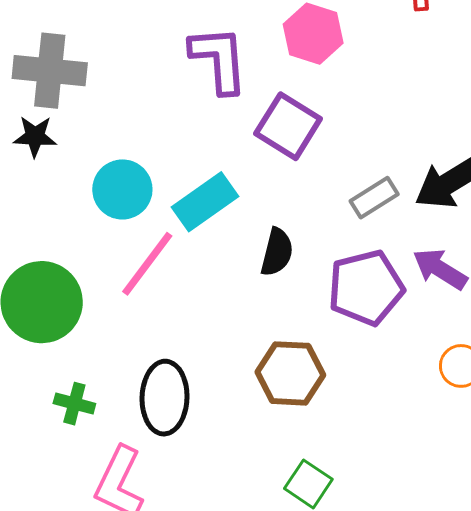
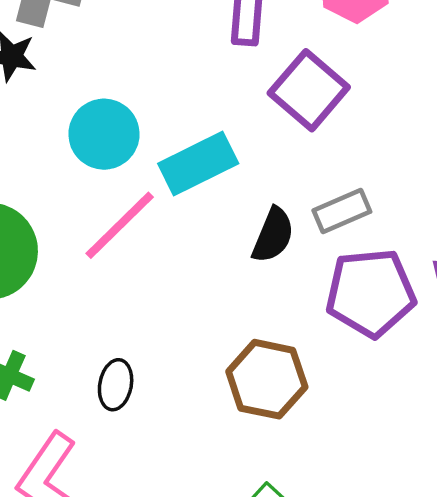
gray rectangle: (374, 198) -> (342, 211), moved
black ellipse: (165, 398) -> (116, 385), size x0.6

